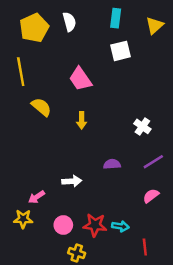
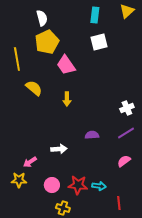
white semicircle: (69, 22) -> (42, 18), moved
yellow triangle: (155, 25) -> (127, 11), moved
yellow pentagon: (34, 28) -> (47, 42), moved
white cross: (142, 126) -> (127, 108), moved, turned 32

